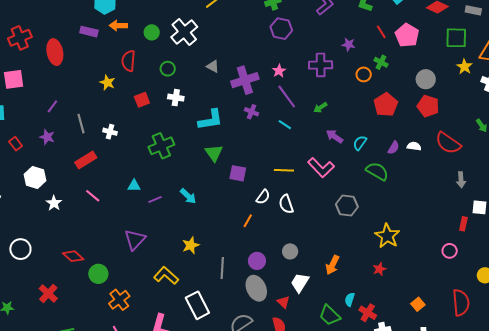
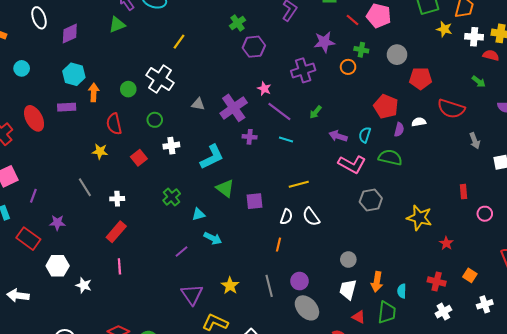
orange arrow: (118, 26) -> (94, 92), turned 108
purple star: (349, 44) -> (324, 42), size x1.5
red ellipse: (55, 52) -> (34, 118), moved
gray circle: (426, 79) -> (397, 55), moved
red pentagon: (386, 105) -> (386, 106), moved
purple line: (52, 106) -> (33, 196), moved
gray line: (81, 124) -> (85, 187), moved
red rectangle: (16, 144) -> (28, 239), size x1.6
green cross: (161, 146) -> (172, 197), size x0.7
red rectangle: (86, 160) -> (116, 232), moved
pink L-shape: (321, 168) -> (352, 164), moved
cyan triangle: (134, 186) -> (198, 214), moved
pink line: (93, 196) -> (119, 266), turned 63
red rectangle: (463, 224) -> (464, 192), moved
purple triangle: (135, 240) -> (192, 294), moved
gray circle: (290, 251) -> (348, 260), moved
orange arrow: (332, 265) -> (377, 282), moved
gray line: (222, 268) -> (269, 286), moved
red star: (379, 269) -> (446, 243), moved
red triangle: (283, 302) -> (359, 317), moved
red cross: (368, 313) -> (437, 281), moved
green trapezoid: (330, 315) -> (387, 312), turned -110

